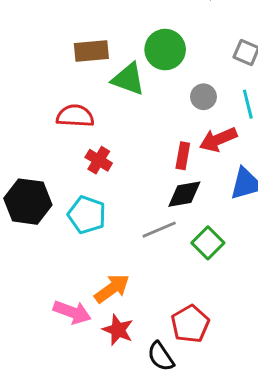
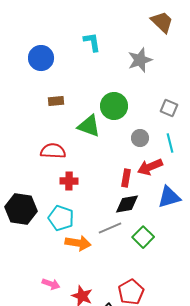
brown rectangle: (91, 51) -> (56, 101), moved, size x0.7
red cross: (99, 160) -> (69, 181), turned -30
orange arrow: (112, 289) -> (78, 243), moved, turned 45
pink arrow: (72, 312) -> (51, 284), size x0.7

